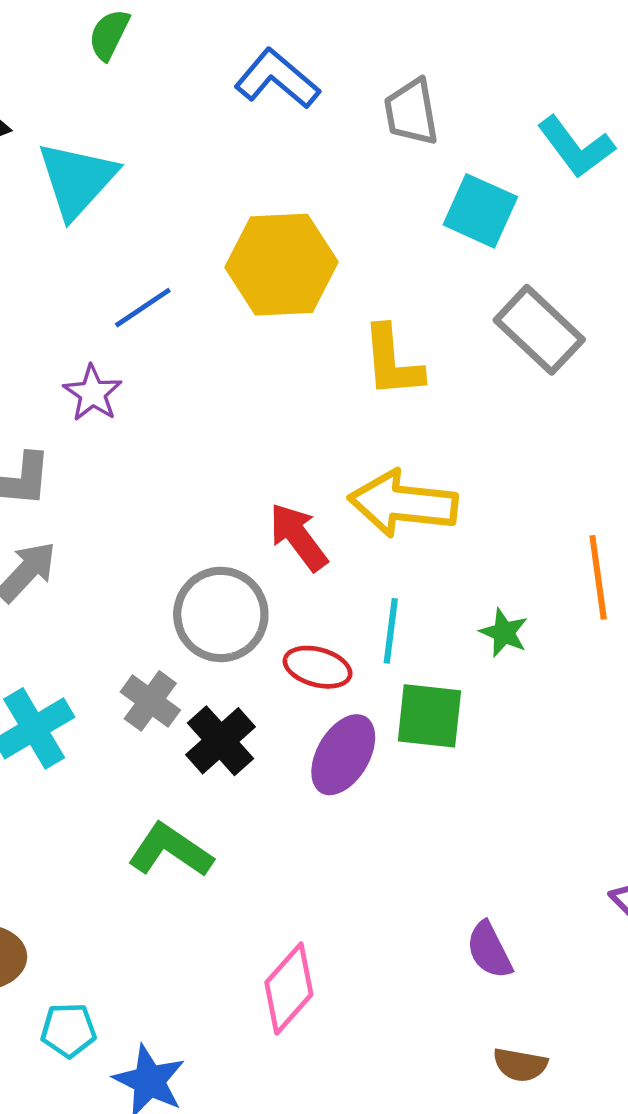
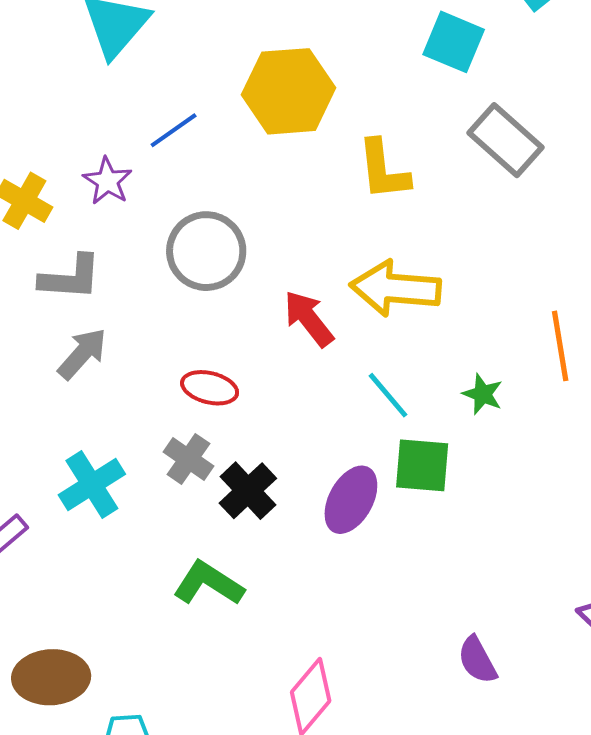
purple star: (93, 393) -> (107, 181), moved
gray circle: (221, 614) -> (206, 251), moved
cyan line: (391, 631) -> (388, 395), turned -46
red ellipse: (318, 667) -> (210, 388), moved

